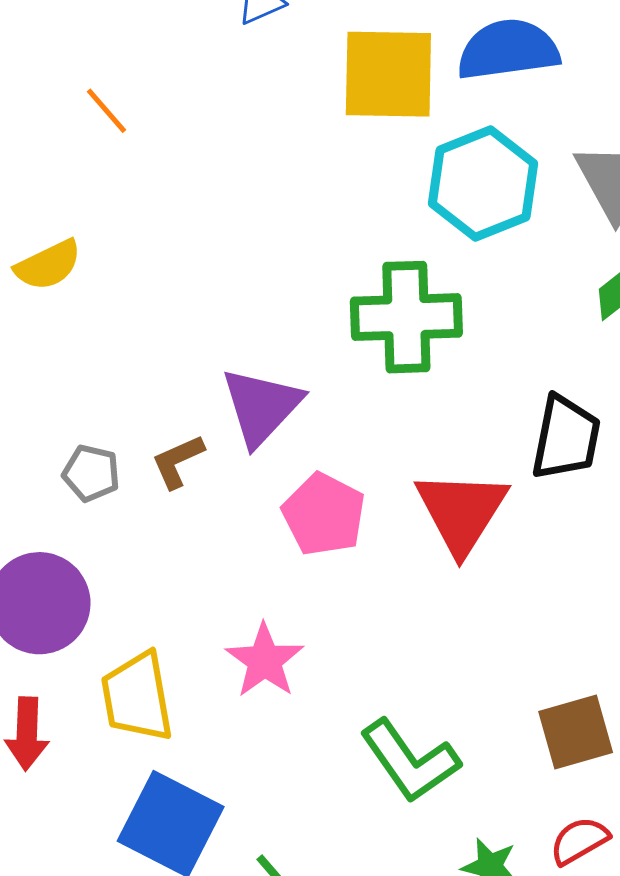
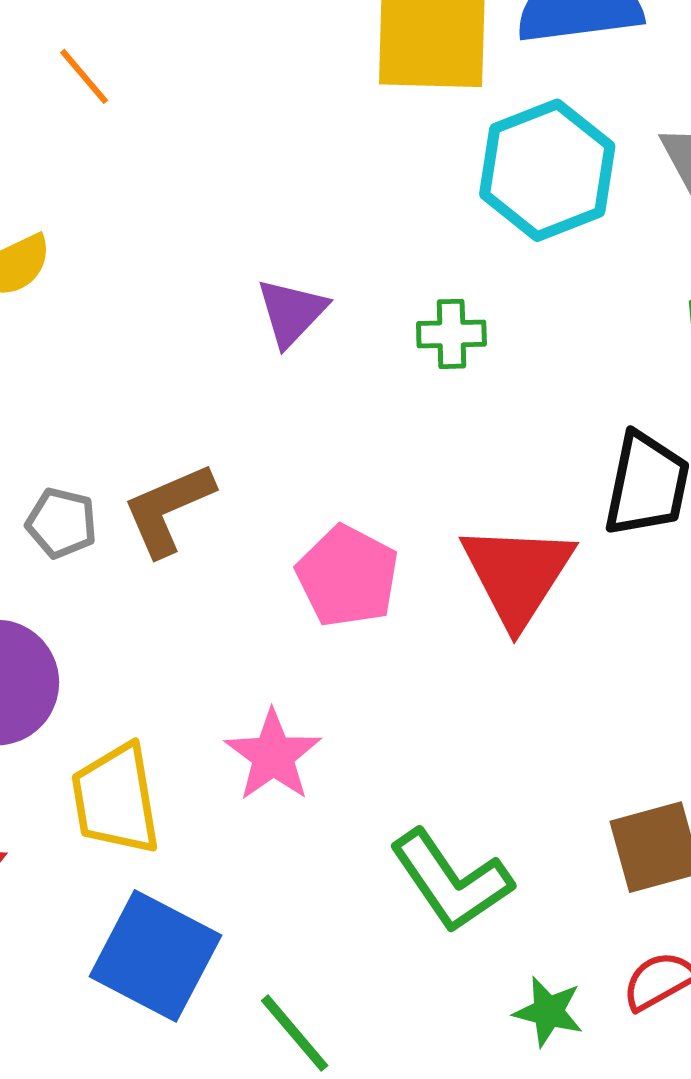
green cross: (406, 317) -> (451, 334), size x0.5
purple triangle: (261, 407) -> (291, 312), moved, size x0.7
brown L-shape: (178, 461) -> (168, 509), size x1.4

